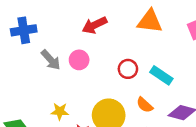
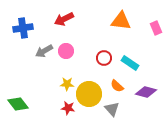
red arrow: (94, 25) -> (64, 19), moved
gray arrow: (51, 60) -> (44, 51), turned 102
yellow star: (60, 111) -> (67, 84), moved

